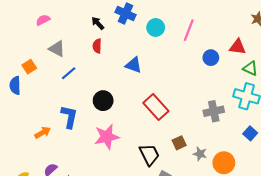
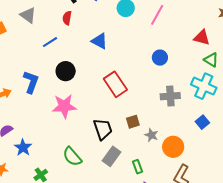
blue circle: (211, 58) -> (160, 58), moved
blue line: (69, 73) -> (50, 42), moved

